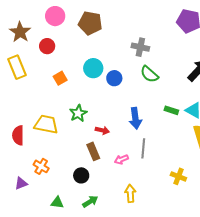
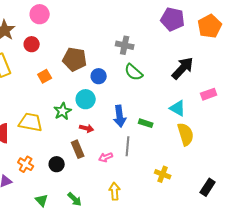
brown pentagon: (90, 23) -> (75, 59), moved
cyan circle: (93, 68) -> (86, 99), moved
green rectangle: (171, 110) -> (146, 123), moved
black circle: (81, 175) -> (57, 164), moved
green arrow: (90, 202) -> (75, 199), turned 77
green triangle: (57, 203) -> (42, 200), turned 40

